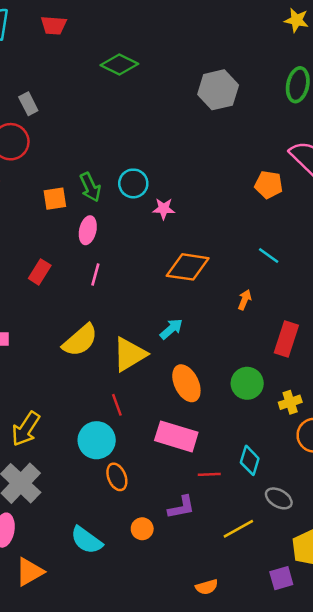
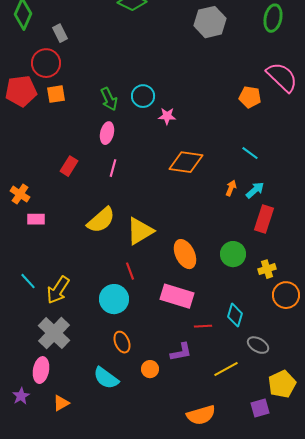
orange square: (55, 199) -> (56, 94), moved
cyan arrow: (171, 329) -> (255, 190), moved
orange ellipse: (117, 477) -> (122, 342), moved
orange triangle: (30, 572) -> (61, 403), size x0.7
orange semicircle: (207, 587) -> (201, 415), size x1.6

